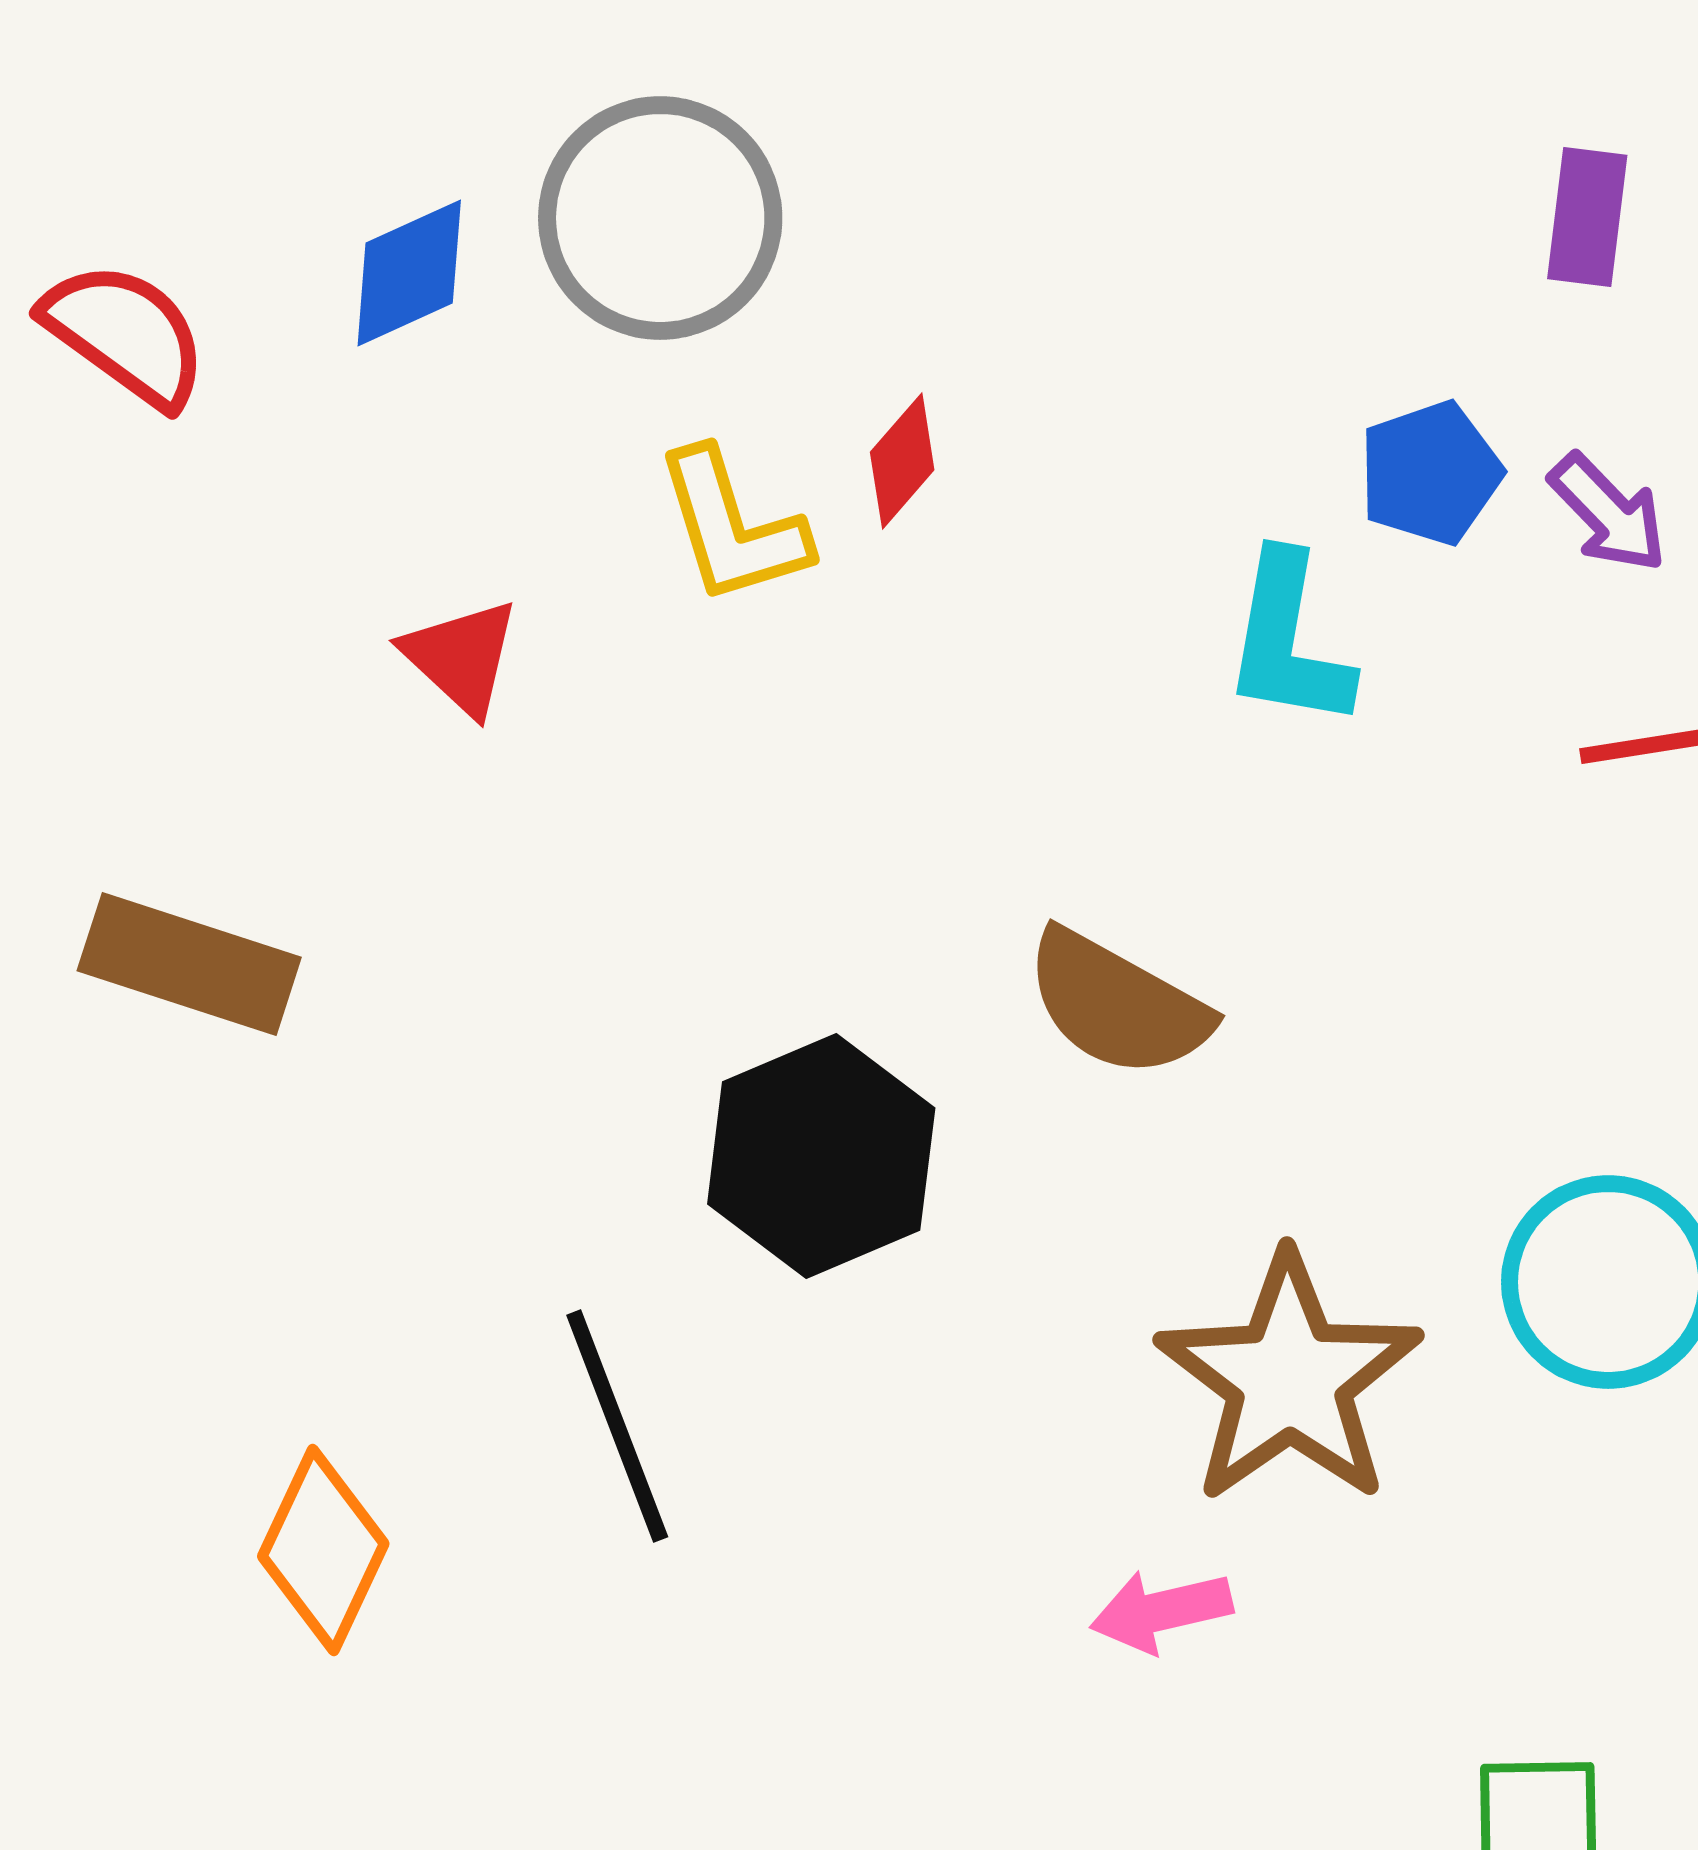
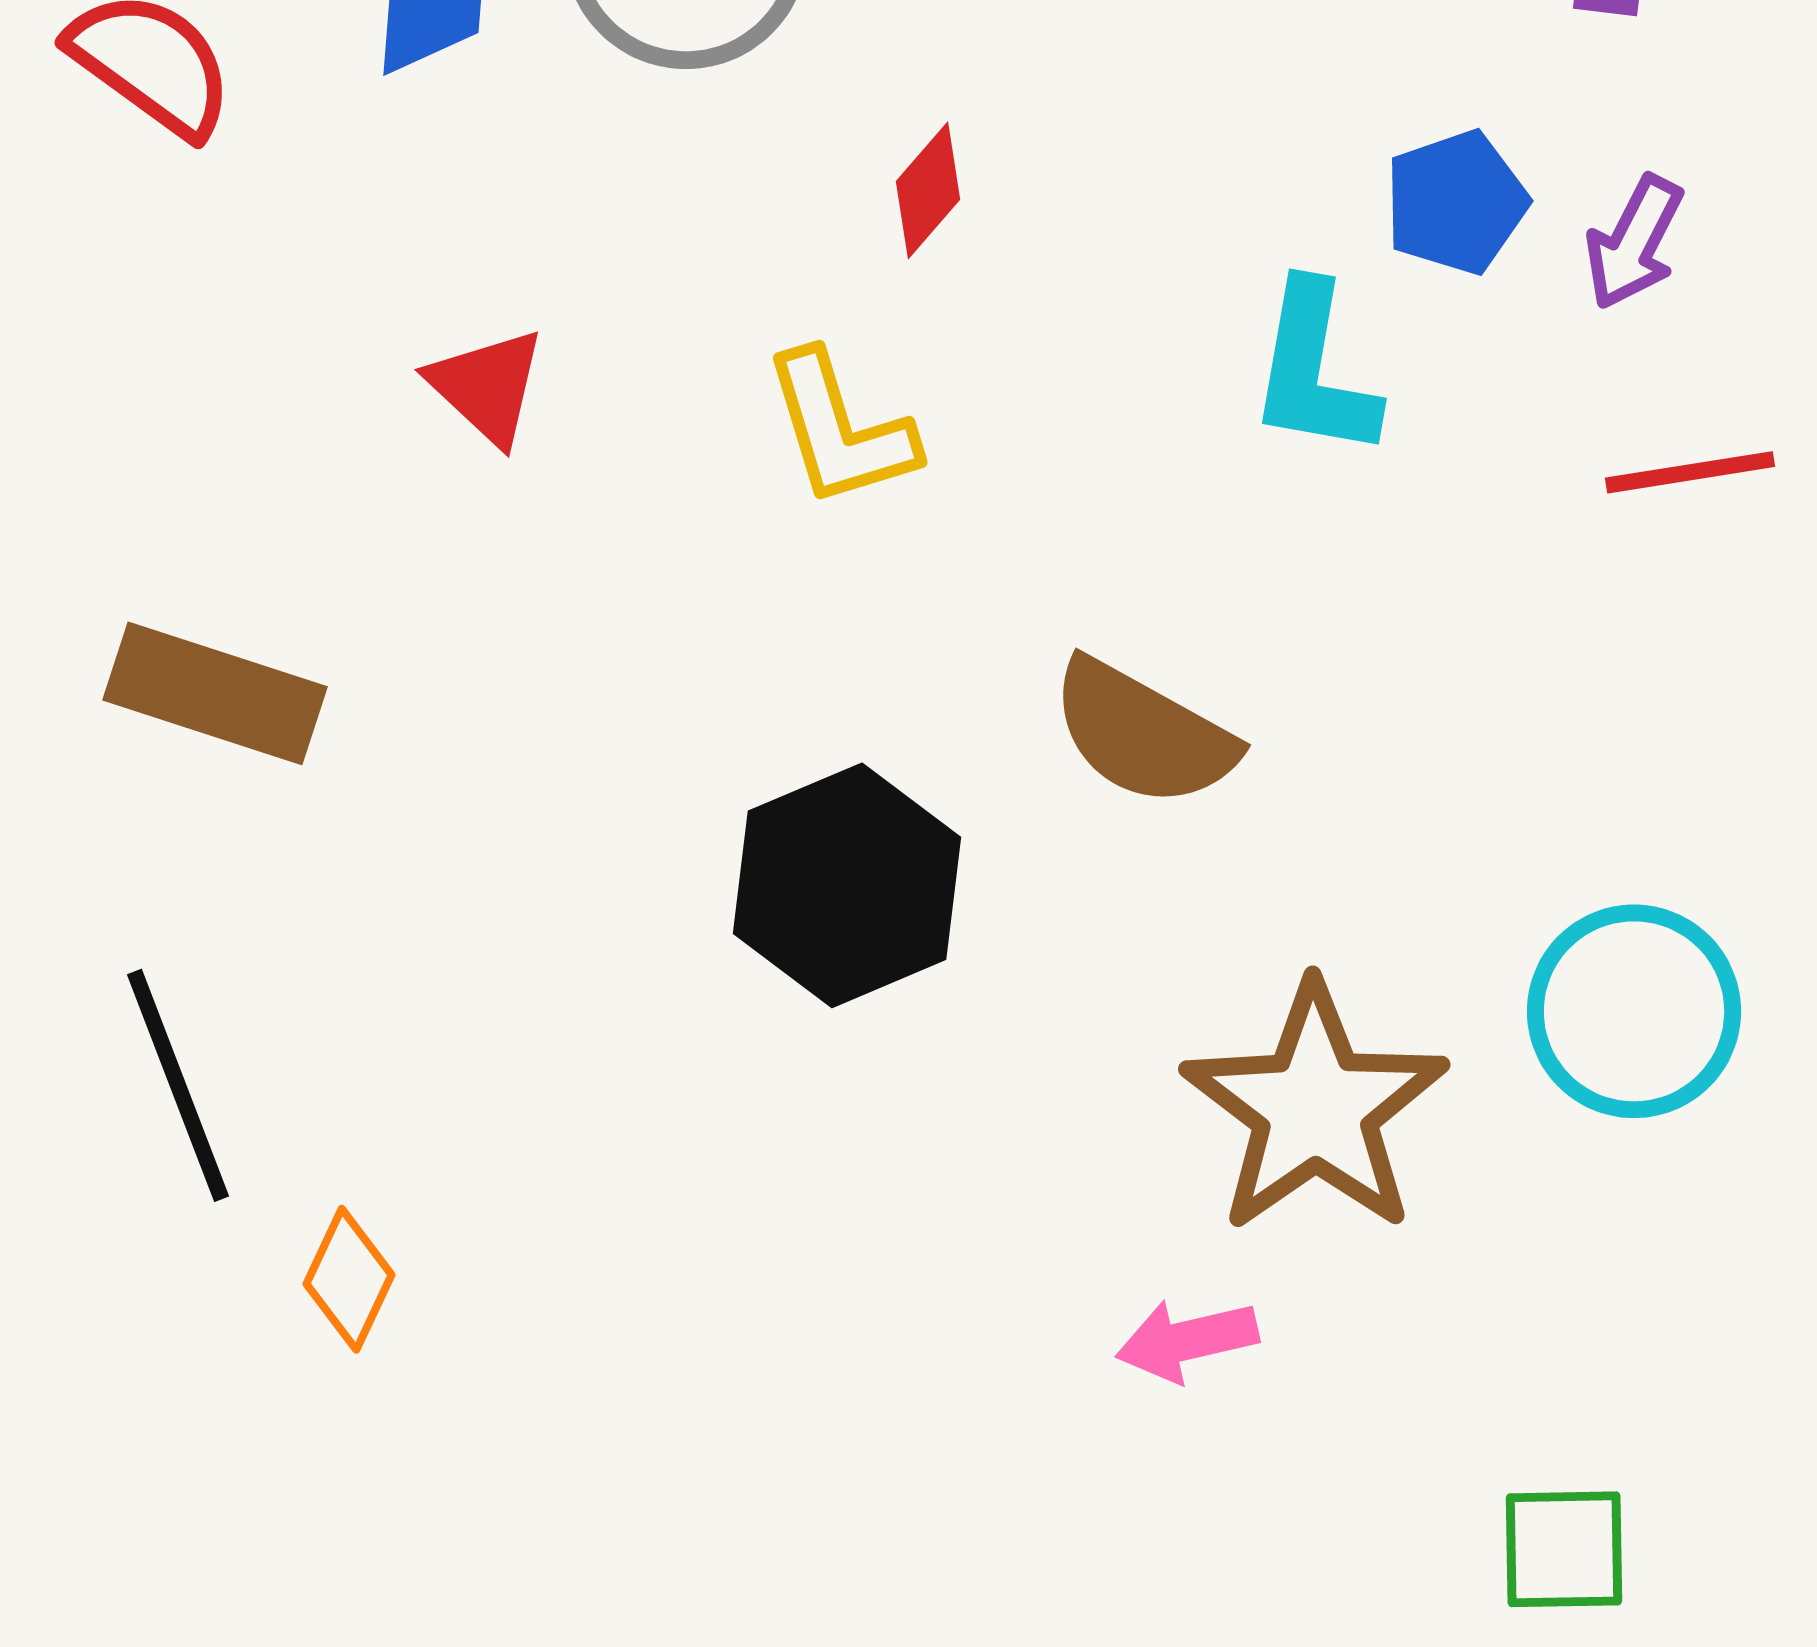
purple arrow: (1608, 513) -> (1634, 242), turned 71
yellow L-shape: (732, 527) -> (840, 429), moved
black line: (617, 1426) -> (178, 1085), moved
orange diamond: (323, 1550) -> (349, 1279), size x0.7

